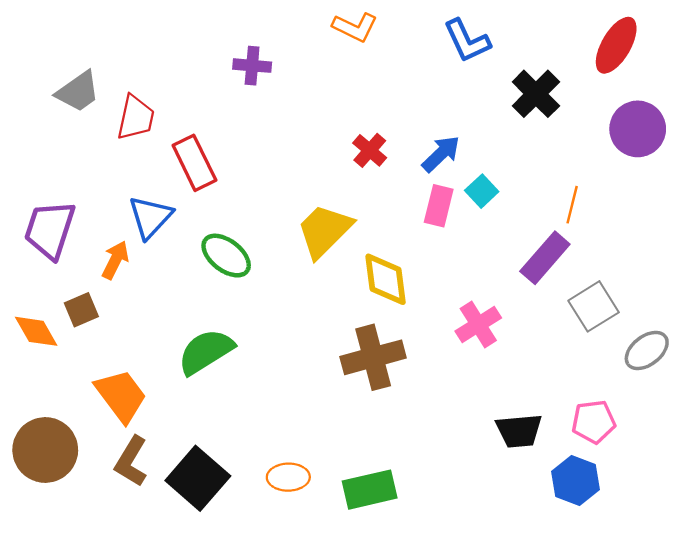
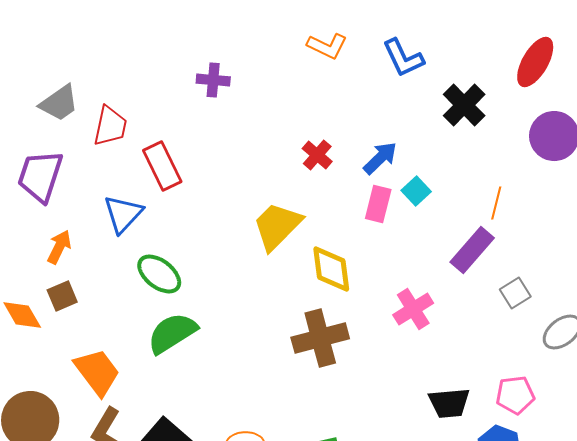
orange L-shape: (355, 27) -> (327, 46), moved
purple trapezoid: (50, 230) -> (40, 176), moved
green ellipse: (226, 256) -> (159, 274), moved
orange arrow: (115, 260) -> (59, 247), moved
gray square: (594, 306) -> (515, 293), size x0.7

